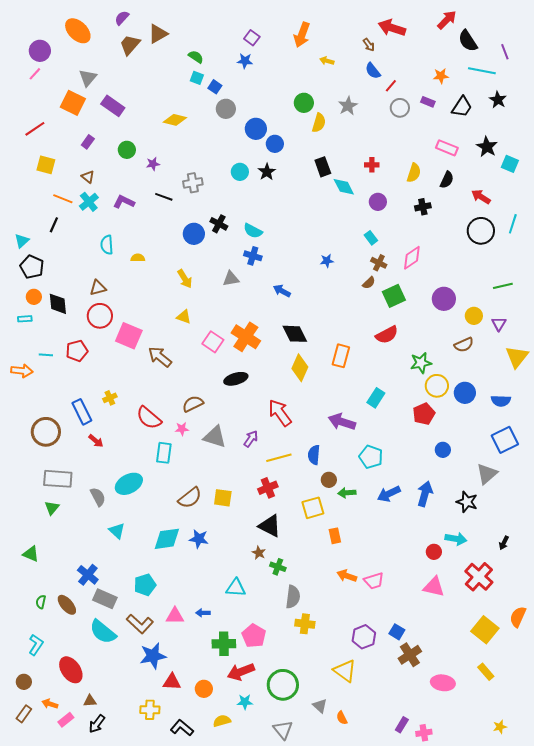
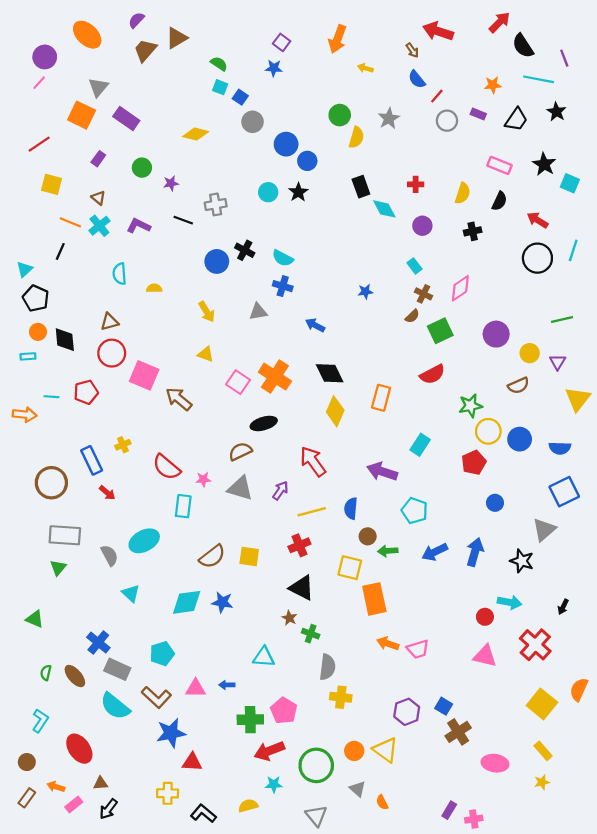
brown semicircle: (193, 404) -> (240, 451), moved
yellow square: (313, 508) -> (350, 568), turned 30
orange rectangle: (335, 536) -> (374, 599), size x1.8
orange circle: (204, 689) -> (354, 751), moved
yellow star: (500, 727) -> (542, 782), moved

